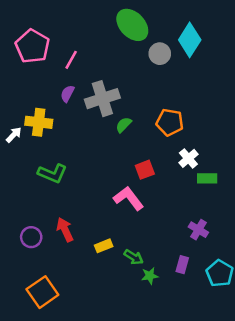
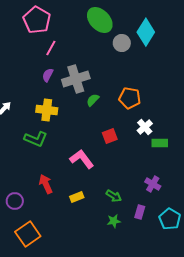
pink pentagon: (32, 46) -> (37, 20), moved
yellow cross: (39, 122) -> (47, 110), moved
pink L-shape: (129, 198) -> (82, 159), moved
purple circle: (31, 237) -> (15, 201), moved
green arrow: (134, 257) -> (114, 196), moved

